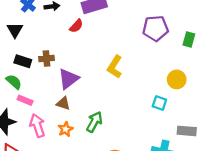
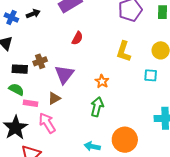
red semicircle: (76, 26) -> (77, 38), moved
yellow L-shape: (115, 67) -> (124, 51), moved
brown triangle: (63, 103) -> (54, 98), moved, turned -32
orange star: (65, 129) -> (102, 81), moved

